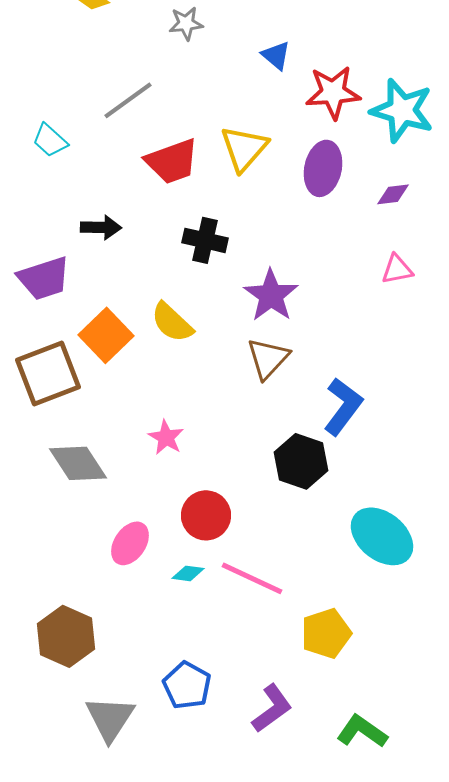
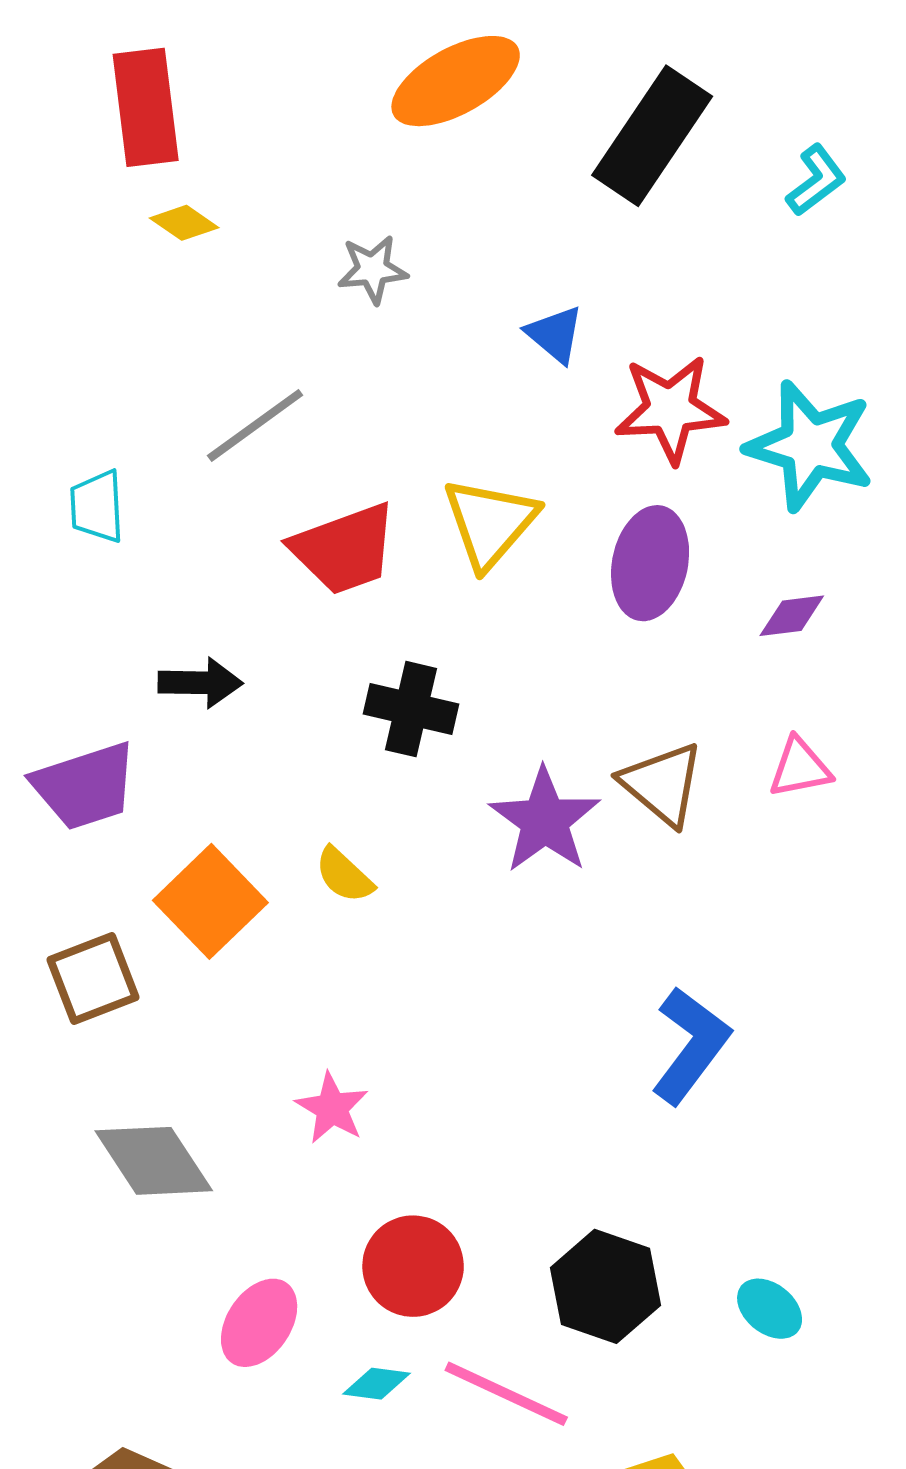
cyan trapezoid: (50, 140) -> (97, 506), turned 45
yellow semicircle: (172, 322) -> (344, 875), size x0.7
brown triangle: (268, 358) -> (662, 784), moved, turned -33
brown square: (48, 373) -> (93, 978), size x0.7
black hexagon: (301, 461) -> (605, 1286), moved
cyan ellipse: (382, 536) -> (770, 1309), size x0.5

